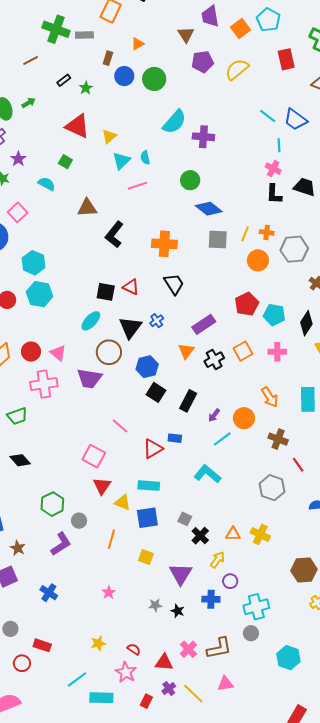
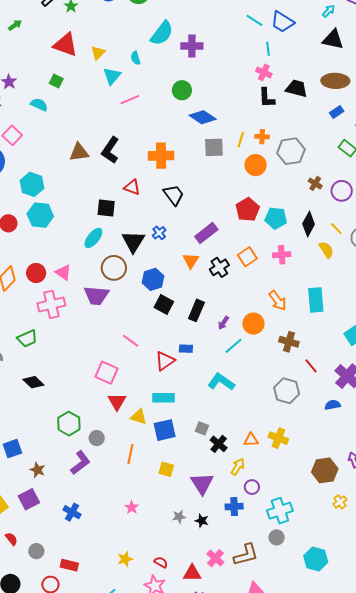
cyan semicircle: (145, 158) -> (136, 58), moved
brown triangle: (87, 208) -> (79, 152), moved
red triangle: (131, 287) -> (132, 187), moved

